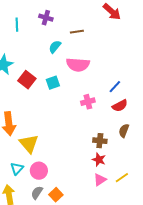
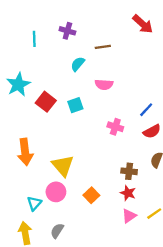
pink semicircle: (78, 65) -> (104, 85), size x0.7
pink cross: (88, 102) -> (115, 127), turned 32
yellow triangle: (29, 144) -> (63, 166), moved
pink circle: (39, 171) -> (56, 192), moved
orange square: (56, 195) -> (91, 195), moved

